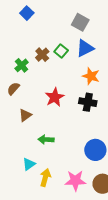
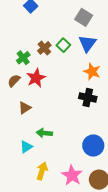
blue triangle: (85, 48) -> (87, 43), turned -30
red star: (55, 97) -> (36, 78), moved
cyan triangle: (29, 164) -> (26, 147), moved
pink star: (75, 181) -> (72, 175), turned 30

